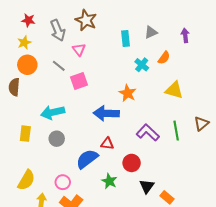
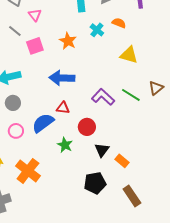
orange semicircle: (164, 58) -> (119, 23), turned -104
orange star: (128, 93) -> (68, 41), moved
green line: (176, 131) -> (131, 95), turned -48
pink circle: (63, 182) -> (16, 131), moved

